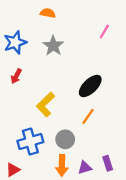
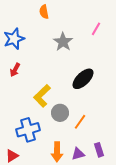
orange semicircle: (48, 13) -> (44, 12), turned -112
gray star: (53, 46) -> (63, 42), moved
orange line: (88, 116) -> (80, 122), moved
gray circle: (65, 139) -> (60, 113), moved

